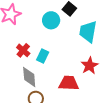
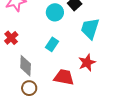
red cross: (23, 50) -> (11, 38), moved
cyan rectangle: (43, 56) -> (52, 44), moved

